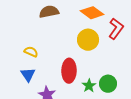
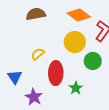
yellow semicircle: (31, 52) -> (38, 54), moved, turned -64
green circle: (108, 84) -> (93, 61), moved

